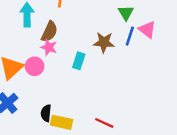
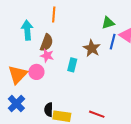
green triangle: (126, 13) -> (108, 23), turned 48
brown star: (104, 42) -> (92, 48), turned 30

